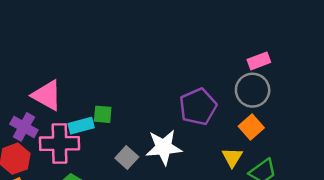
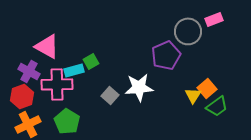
gray circle: (253, 90) -> (188, 31), moved
green square: (103, 114) -> (91, 61), turned -35
orange square: (251, 127) -> (207, 88), moved

